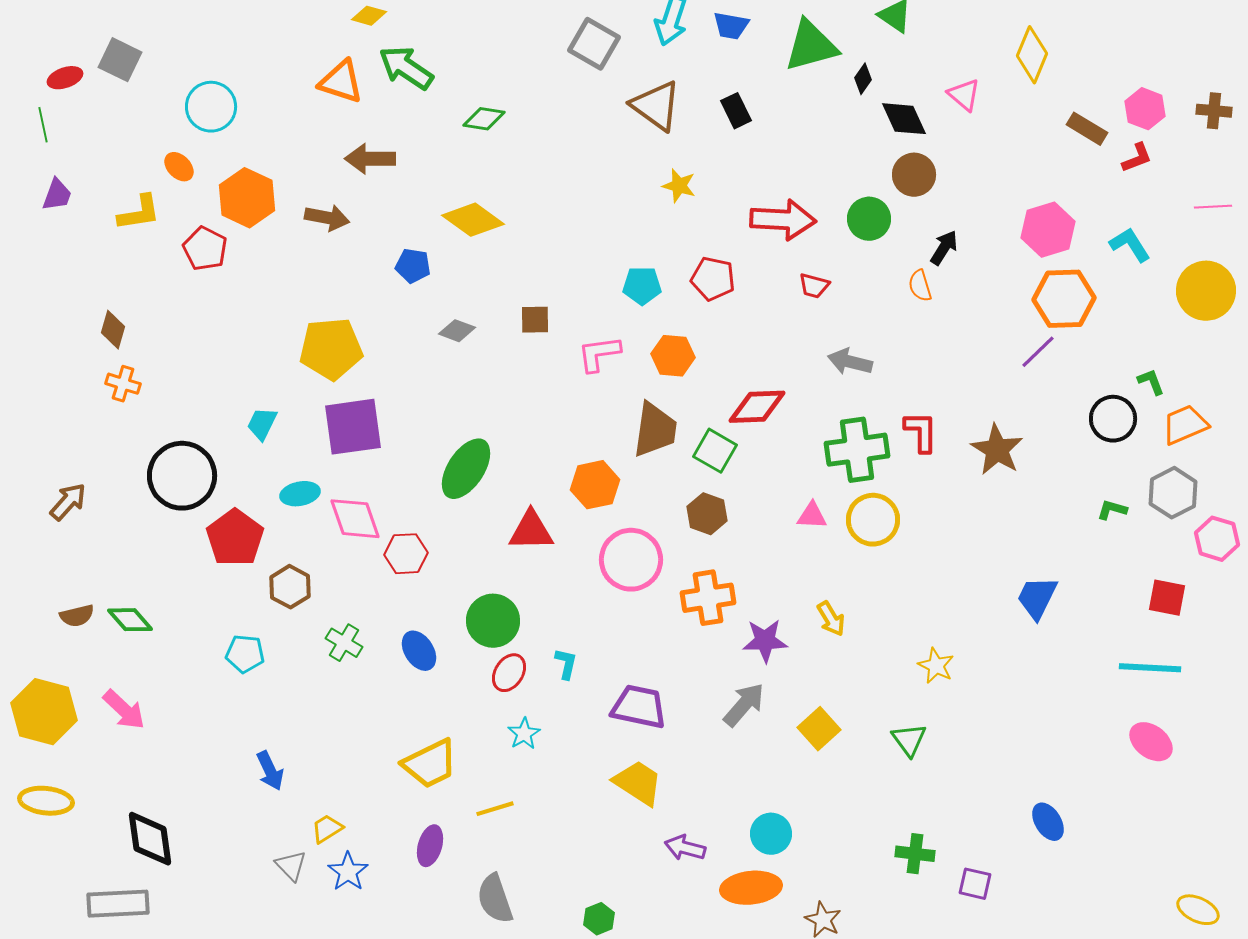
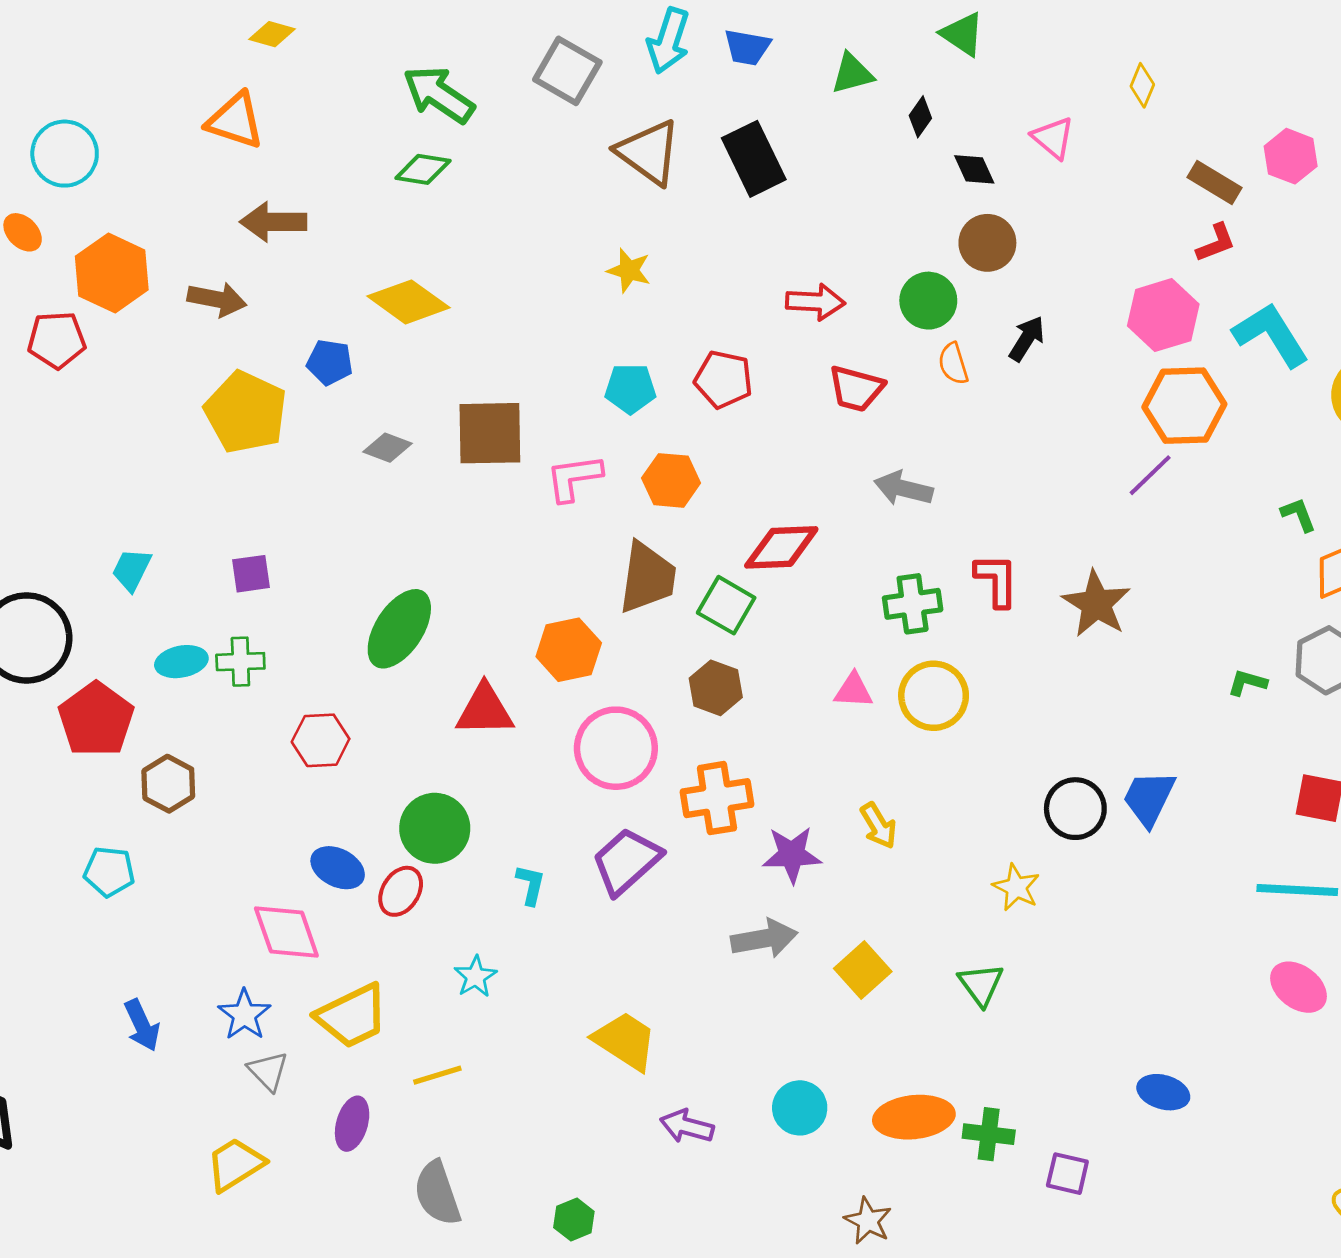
green triangle: (811, 46) -> (852, 74), size x0.6
yellow diamond: (1032, 55) -> (1142, 85), size x0.6
green arrow: (406, 68) -> (439, 95), moved
black rectangle: (736, 111) -> (754, 159), size x1.6
black diamond: (904, 119) -> (974, 169), size x0.7
red L-shape: (1137, 158) -> (1216, 243), moved
yellow star: (679, 186) -> (629, 270), moved
red arrow: (783, 220) -> (815, 302), size x0.7
cyan L-shape: (1130, 245) -> (1271, 335), size x1.4
red pentagon: (205, 249) -> (57, 340), turned -30
red trapezoid: (814, 286) -> (856, 389), size x1.4
orange semicircle: (920, 286) -> (953, 364), moved
brown square: (535, 320) -> (490, 433), size x1.8
yellow pentagon: (331, 349) -> (246, 412), moved, turned 30
black circle: (1113, 419) -> (1075, 809), moved
purple square: (353, 427) -> (251, 574), size x0.5
green cross: (857, 450) -> (913, 604), size x0.7
pink diamond: (355, 519) -> (286, 932), moved
green cross: (344, 643) -> (240, 662), moved, turned -33
blue ellipse: (419, 651) -> (338, 868), turned -30
red ellipse: (509, 673) -> (401, 891), moved
gray arrow: (744, 705) -> (764, 939), turned 39
purple trapezoid: (639, 707) -> (626, 861), moved, turned -54
blue ellipse: (1048, 822) -> (1163, 1092), turned -42
yellow trapezoid: (327, 829) -> (235, 1164), moved, size x1.4
gray triangle: (291, 866) -> (268, 1071), moved
blue star: (348, 872) -> (244, 1015), moved
orange ellipse: (751, 888) -> (914, 1117), moved

